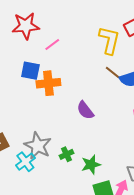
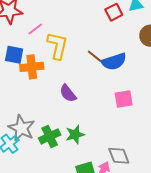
yellow L-shape: (109, 40) -> (57, 46), moved
green cross: (66, 154) -> (50, 136), size x1.5
green star: (91, 165) -> (75, 134), moved

